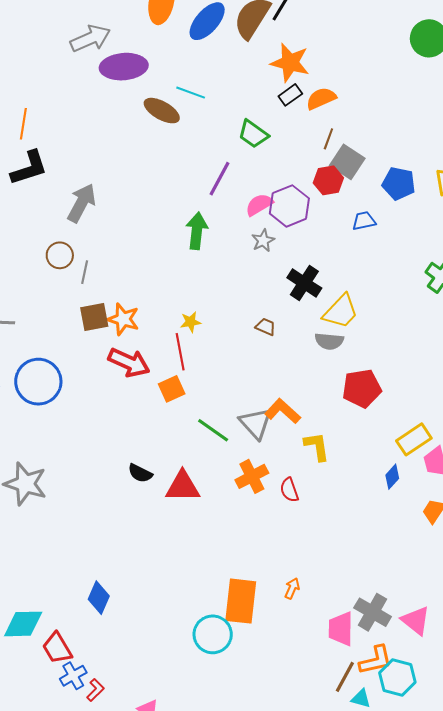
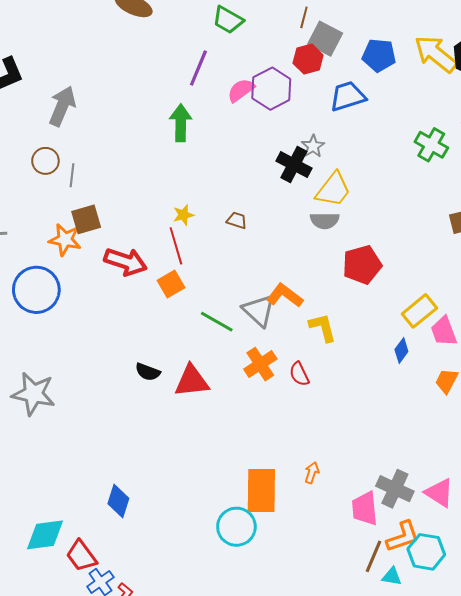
blue trapezoid: (364, 221) -> (348, 96), size x1.5
gray star: (263, 241) -> (313, 146), moved
orange star: (123, 319) -> (65, 240), moved
brown trapezoid: (266, 327) -> (237, 220), moved

